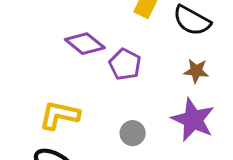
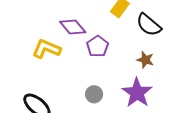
yellow L-shape: (59, 115) -> (46, 49), moved

